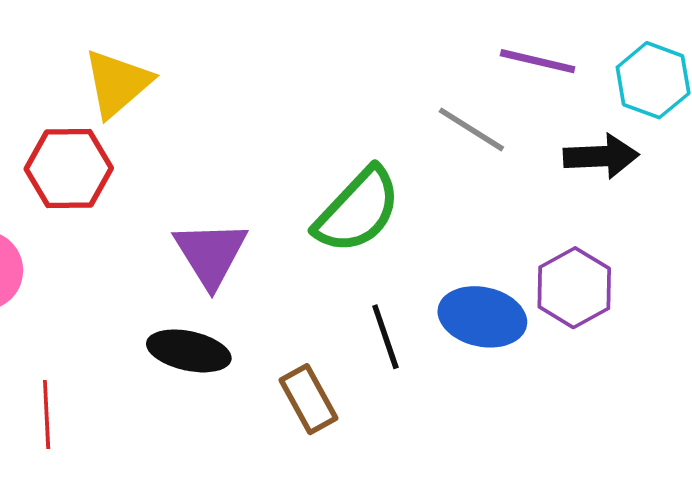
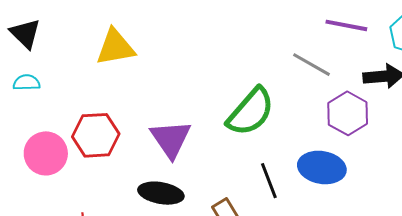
yellow triangle: (117, 83) -> (115, 47), turned 33
red hexagon: (69, 168) -> (96, 135), moved
purple hexagon: (574, 288) -> (348, 113), moved

